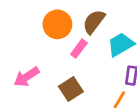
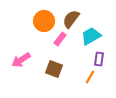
brown square: (71, 89) -> (54, 69), turned -36

